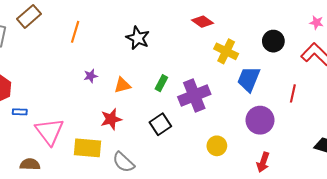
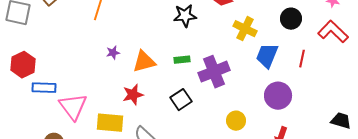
black star: (138, 38) -> (185, 16), moved, turned -30
green rectangle: (161, 83) -> (182, 60), turned 56
orange triangle: (122, 85) -> (144, 62), size x1.4
red line: (293, 93) -> (302, 59), moved
blue rectangle: (20, 112) -> (44, 88), size x1.6

